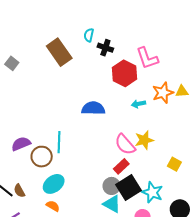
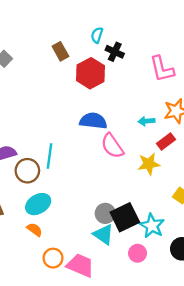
brown rectangle: (59, 52) -> (60, 51), size x0.6
red hexagon: (125, 73) -> (90, 73), moved
pink semicircle: (125, 144) -> (112, 146), moved
red rectangle: (121, 166) -> (166, 142), moved

